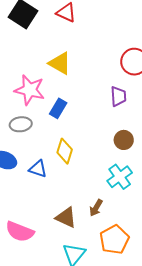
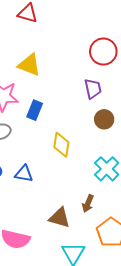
brown circle: (124, 140) -> (104, 119), moved
yellow diamond: (65, 151) -> (61, 145), moved

